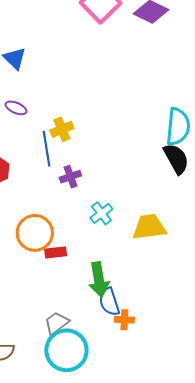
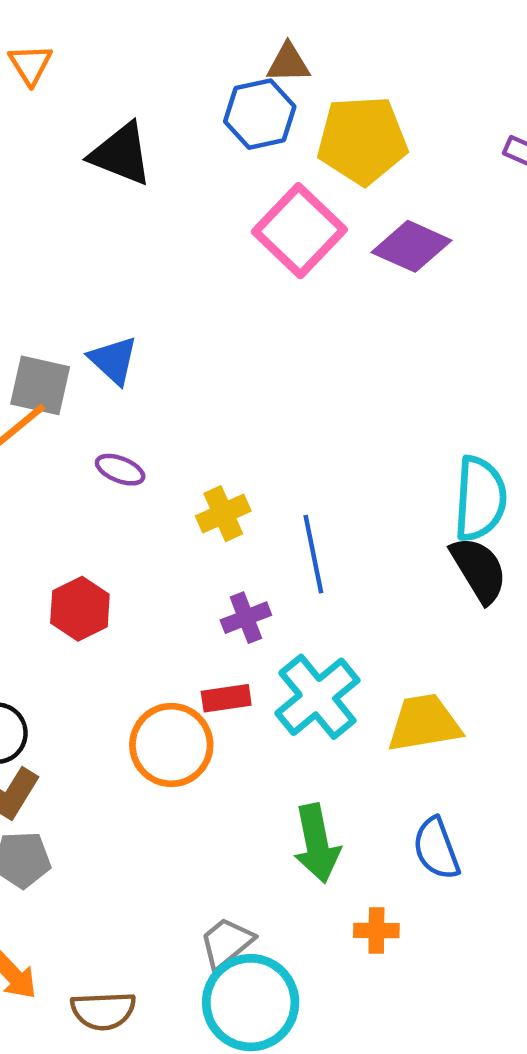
blue line: (47, 149) -> (313, 554), moved
cyan cross: (101, 213) -> (317, 697), size x1.6
red rectangle: (56, 252) -> (226, 698), moved
blue semicircle: (109, 302) -> (436, 849), moved

